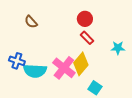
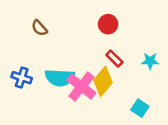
red rectangle: (87, 38) -> (114, 58), moved
cyan semicircle: (35, 71) -> (60, 78), moved
cyan square: (95, 88) -> (140, 108), moved

